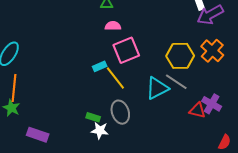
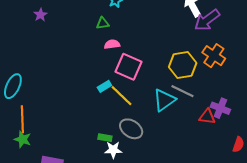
pink square: (126, 50) -> (128, 67), turned -36
gray ellipse: (120, 112) -> (131, 129), turned -30

